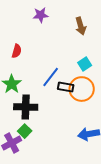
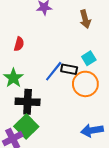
black rectangle: (66, 87) -> (69, 69), moved
green square: (25, 131) -> (26, 126), size x1.6

